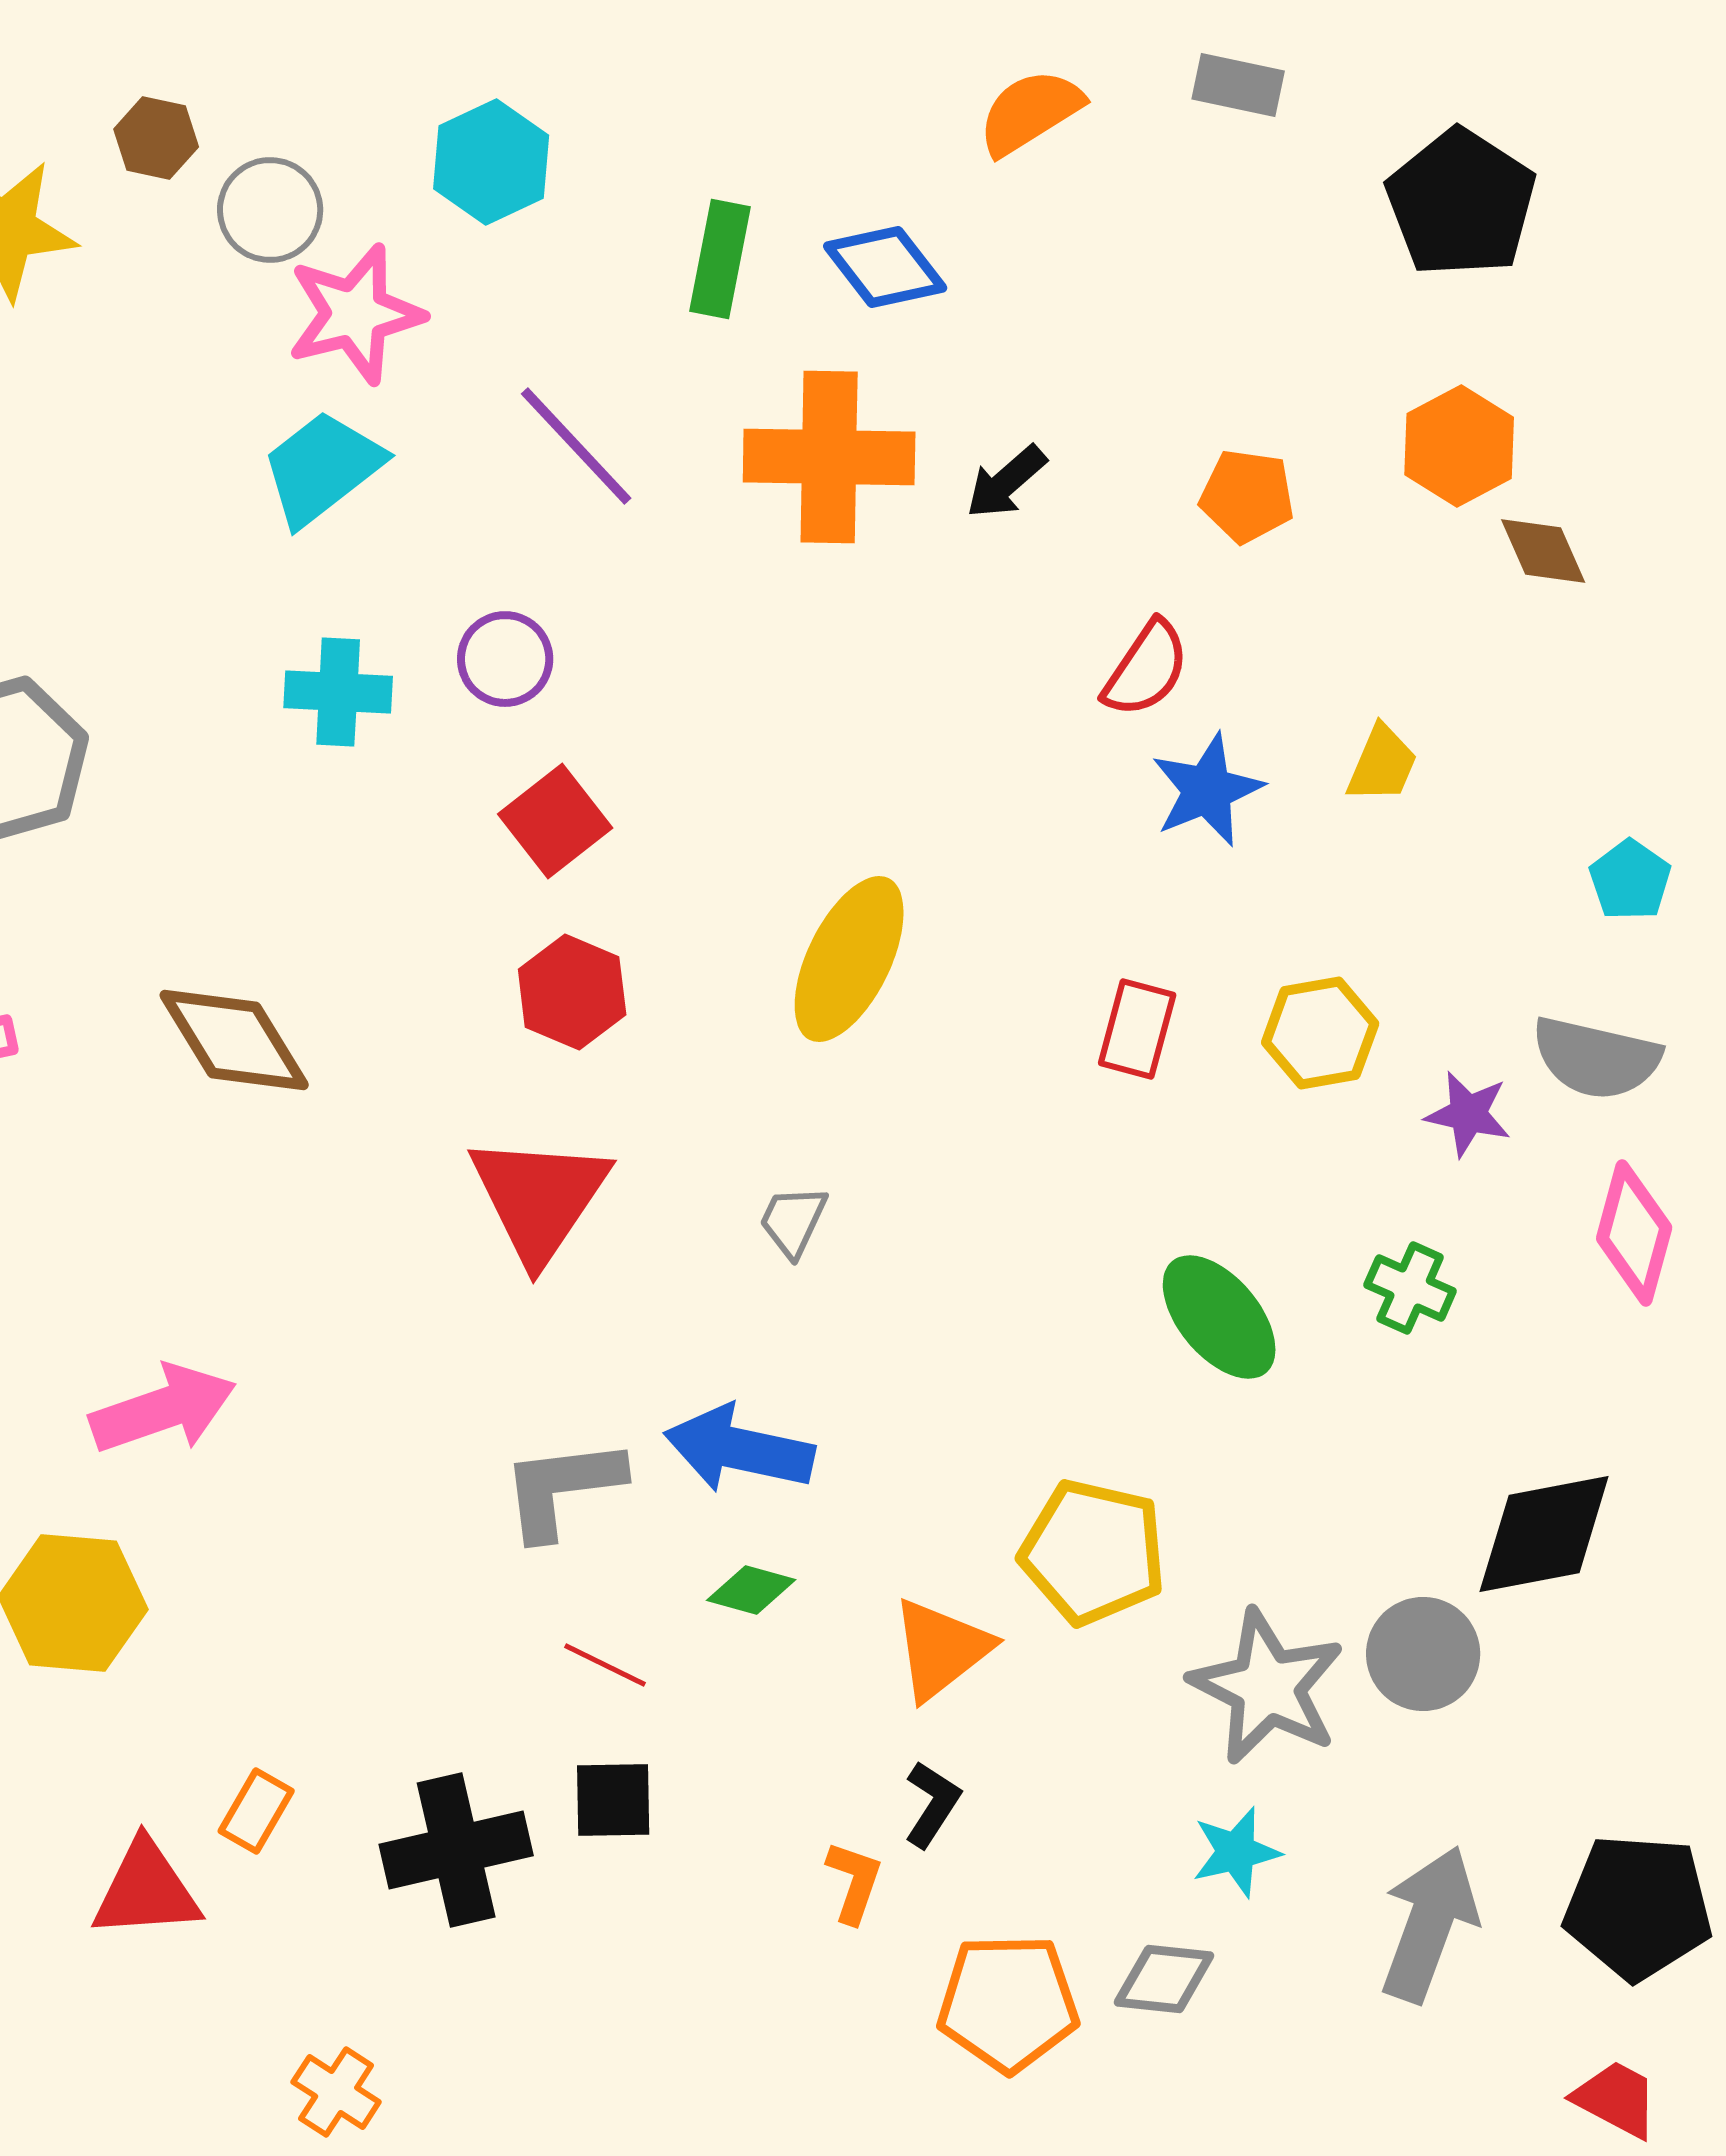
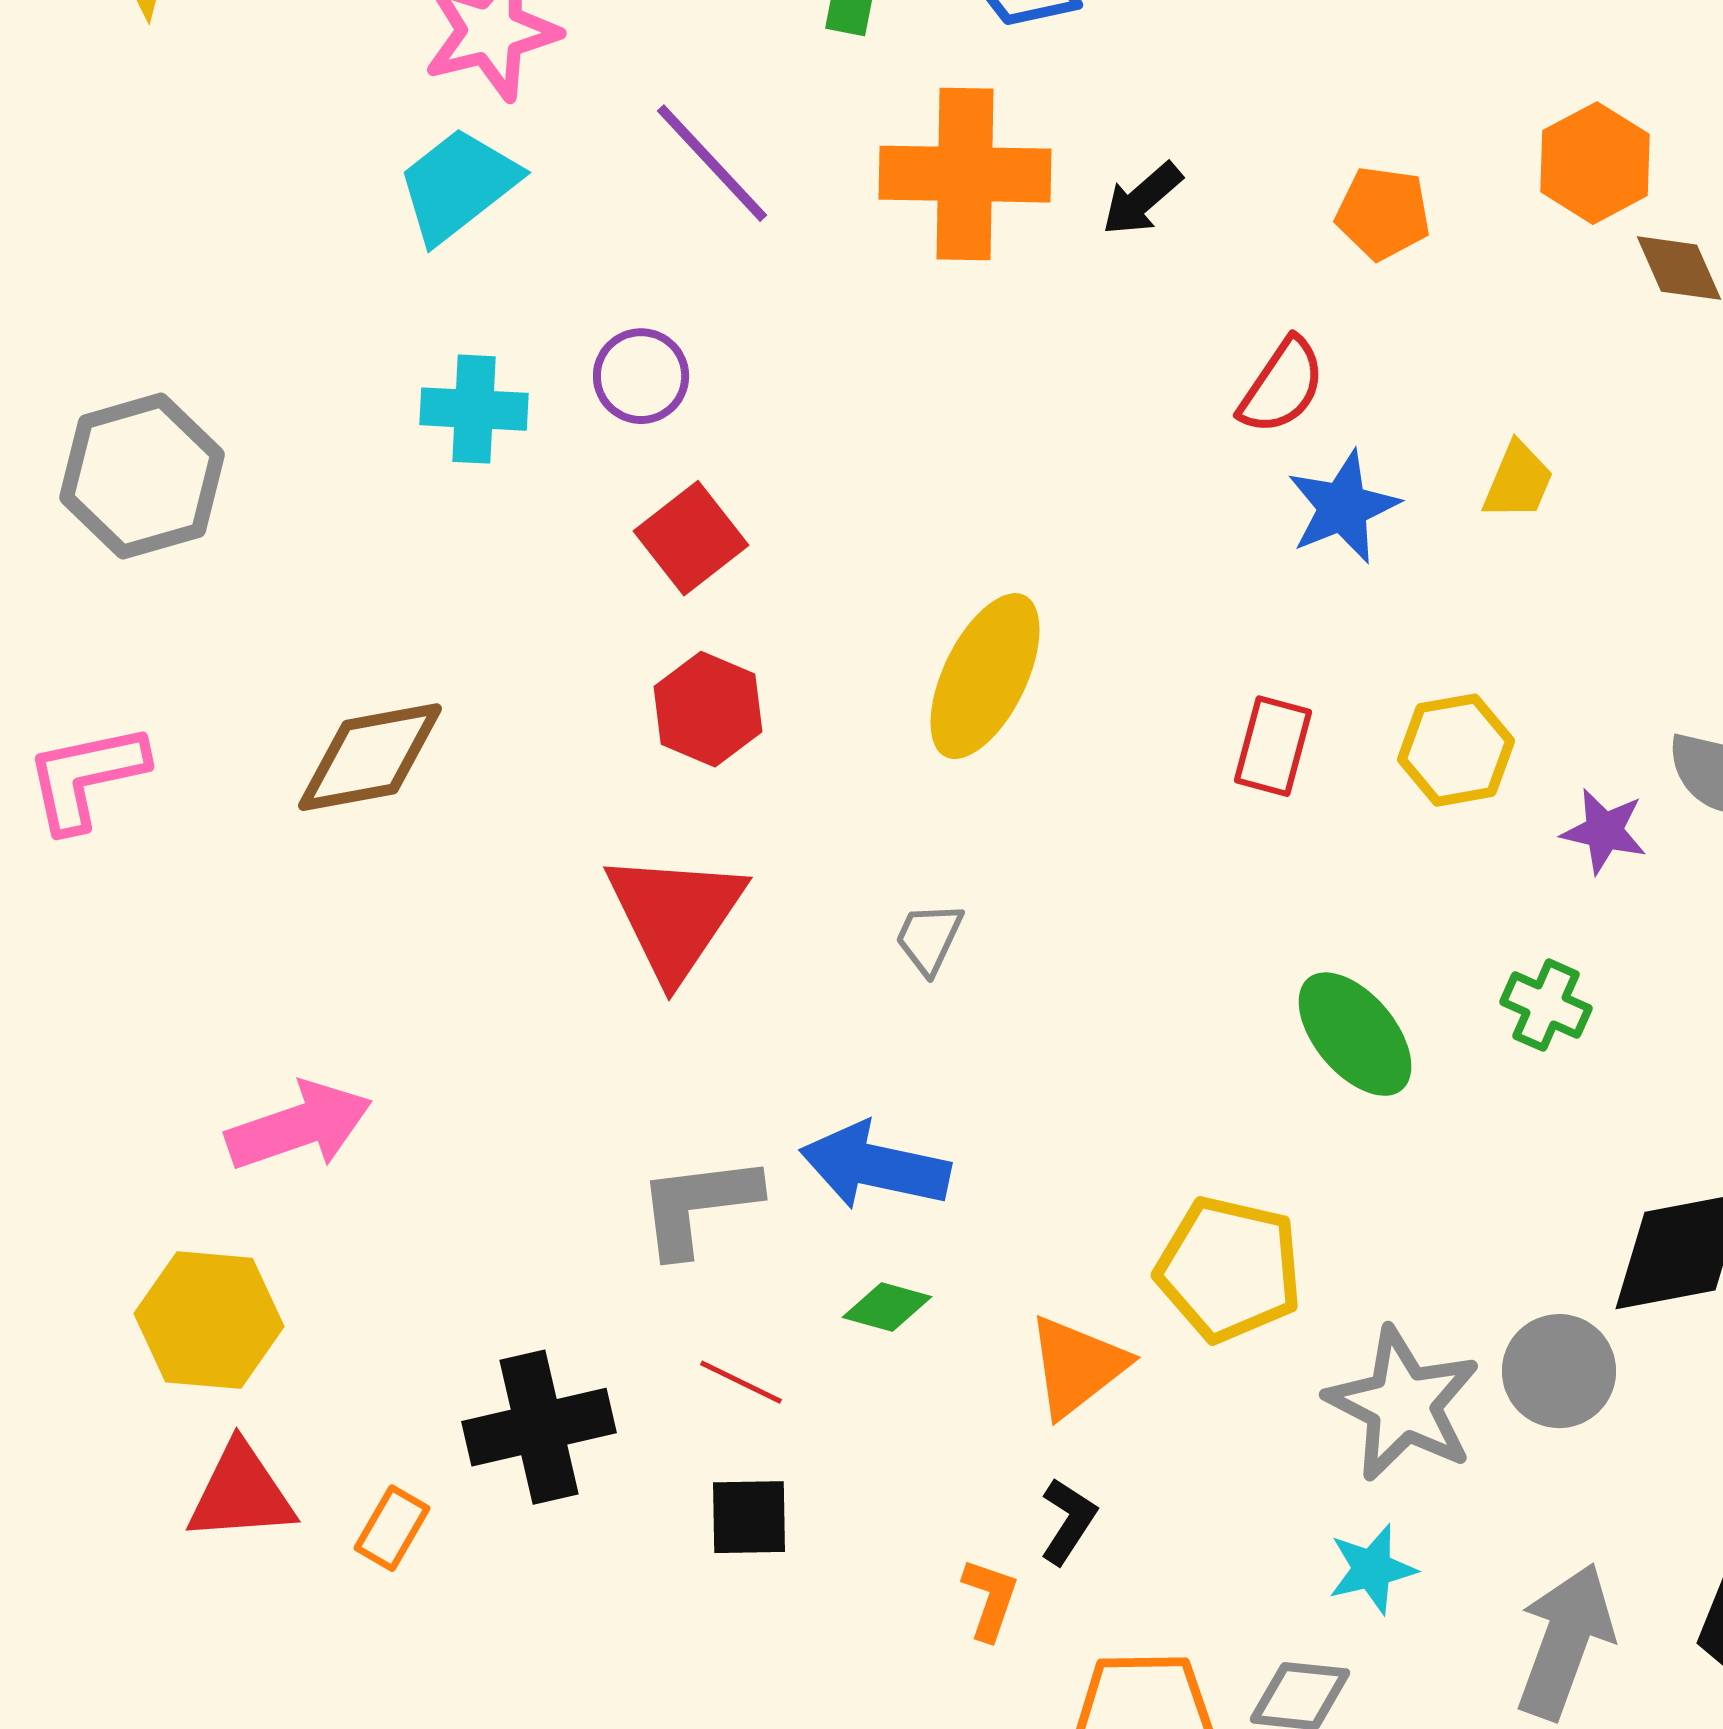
brown diamond: (234, 1040) -> (370, 757), turned -69
black cross: (456, 1850) -> (539, 1427), moved
red triangle: (146, 1890) -> (241, 1493), moved

